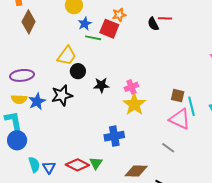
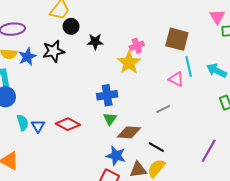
pink cross: (131, 87) -> (137, 46), moved
brown square: (178, 96) -> (177, 39), moved, size x1.6
pink triangle: (180, 119) -> (176, 79), size x0.7
gray line: (168, 148) -> (163, 109), turned -64
green triangle: (96, 163) -> (110, 119), moved

